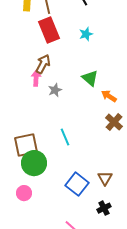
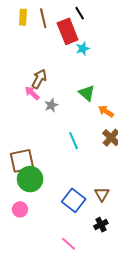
red rectangle: (49, 30) -> (68, 31), moved
pink arrow: (36, 78) -> (32, 93), turned -49
cyan line: (65, 137) -> (74, 141), moved

